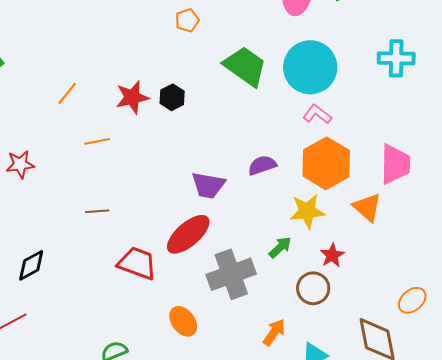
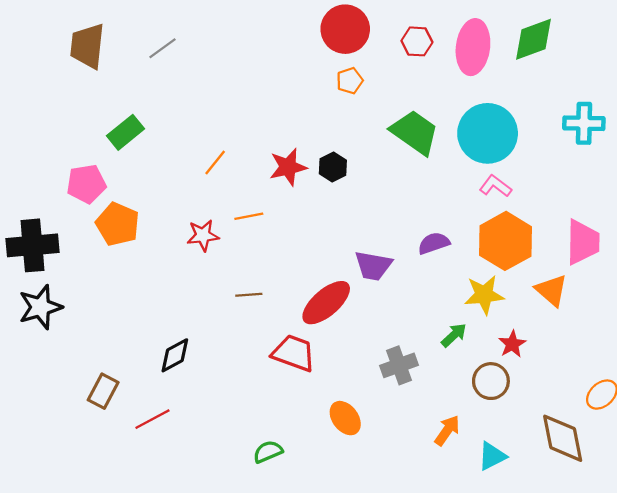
red star: (20, 164) -> (203, 235), moved
red ellipse: (188, 234) -> (326, 303), moved
gray cross: (231, 274) -> (399, 365), size x0.7

